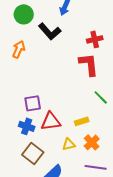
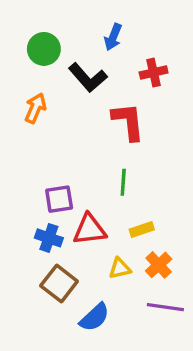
red cross: (95, 39) -> (154, 73), moved
red L-shape: (89, 64) -> (128, 122), moved
green line: (101, 97) -> (123, 182), moved, turned 49

